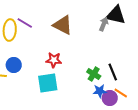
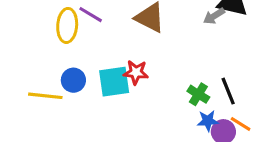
gray arrow: (104, 24) -> (214, 16), turned -144
cyan square: (48, 83) -> (114, 82), moved

